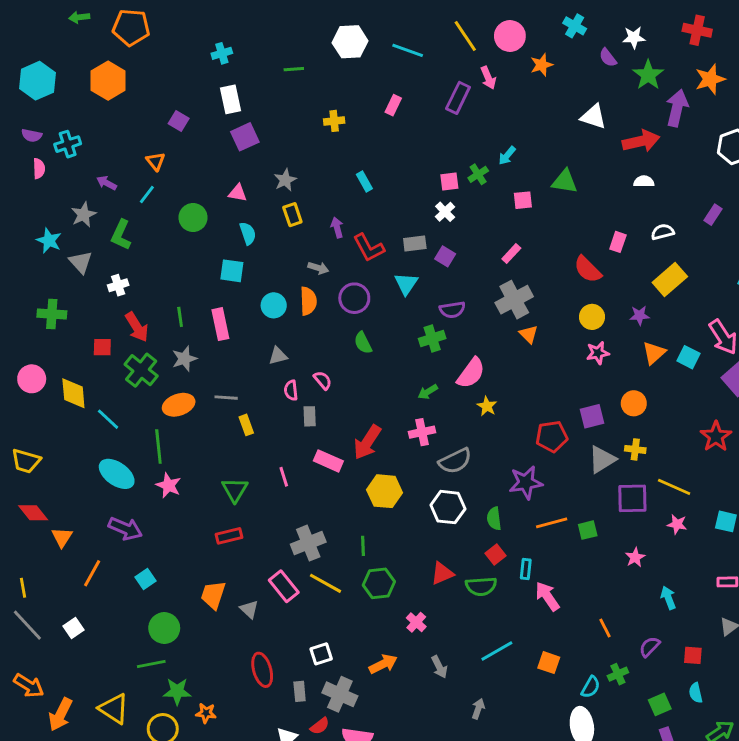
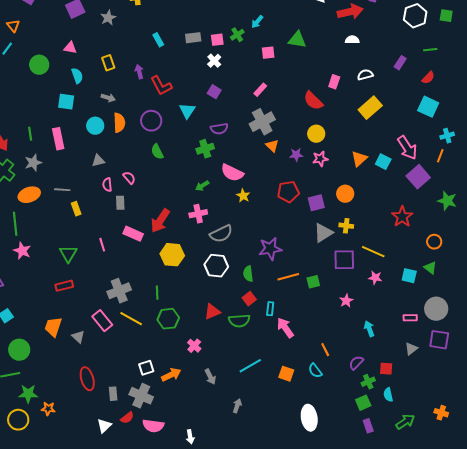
gray star: (285, 180) -> (108, 18), moved
gray rectangle: (415, 243) -> (193, 38), moved
gray arrow: (318, 268) -> (108, 98), moved
purple star: (640, 315) -> (296, 155), moved
pink semicircle: (471, 373) -> (232, 173), turned 80
red pentagon: (552, 436) -> (288, 192), moved
white square: (321, 654) -> (146, 368), moved
green cross: (618, 674) -> (368, 382), moved
cyan semicircle: (591, 687) -> (315, 371), moved, turned 112

